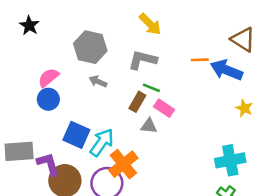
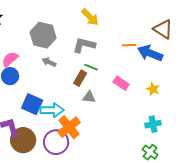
pink rectangle: (164, 108) -> (121, 83), moved
yellow star: (244, 108) -> (153, 89), moved
cyan arrow: (102, 142) -> (52, 110), turned 55
cyan cross: (230, 160) -> (153, 124), size x0.7

